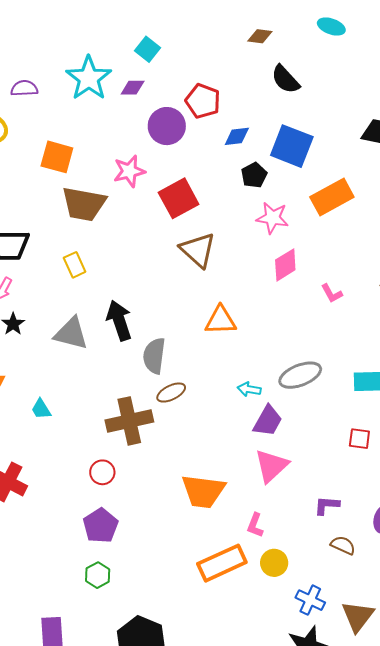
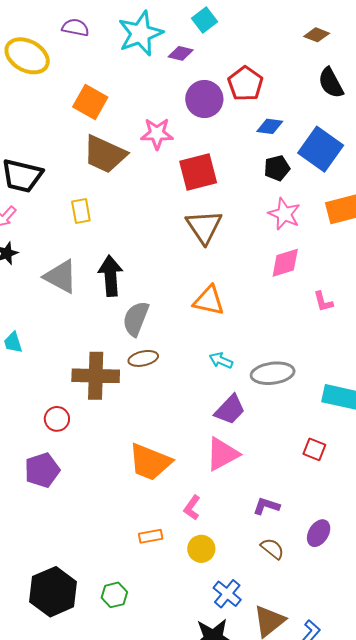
cyan arrow: (249, 389) -> (221, 360), moved
orange rectangle: (222, 563) -> (151, 536), size x0.5
green hexagon: (98, 575) -> (114, 595), moved

